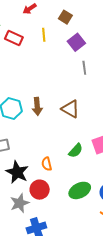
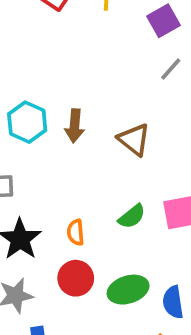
gray line: (84, 68) -> (171, 69), turned 40
red circle: (40, 190) -> (76, 278), moved

